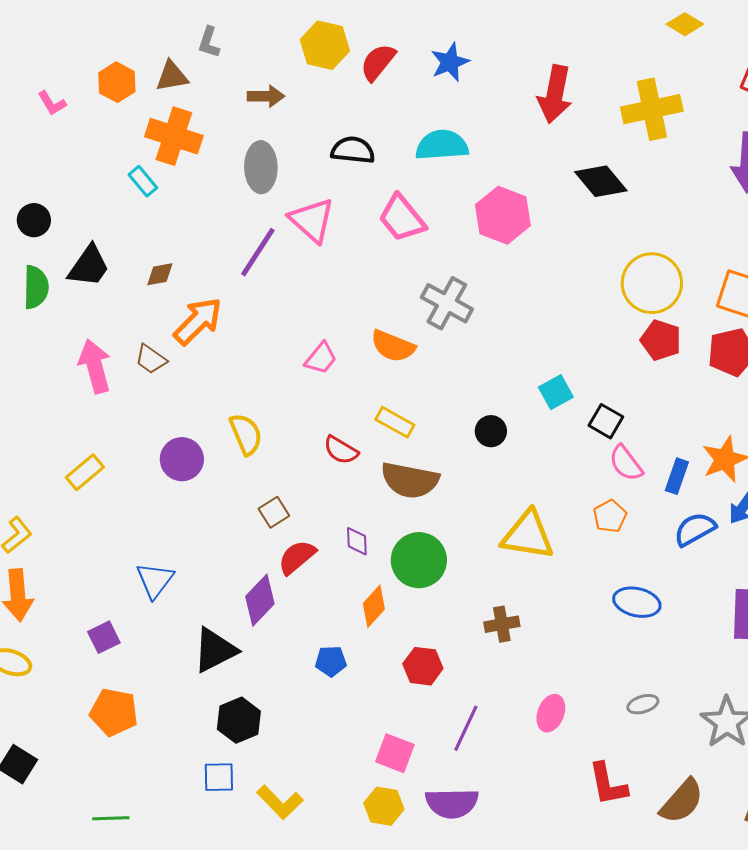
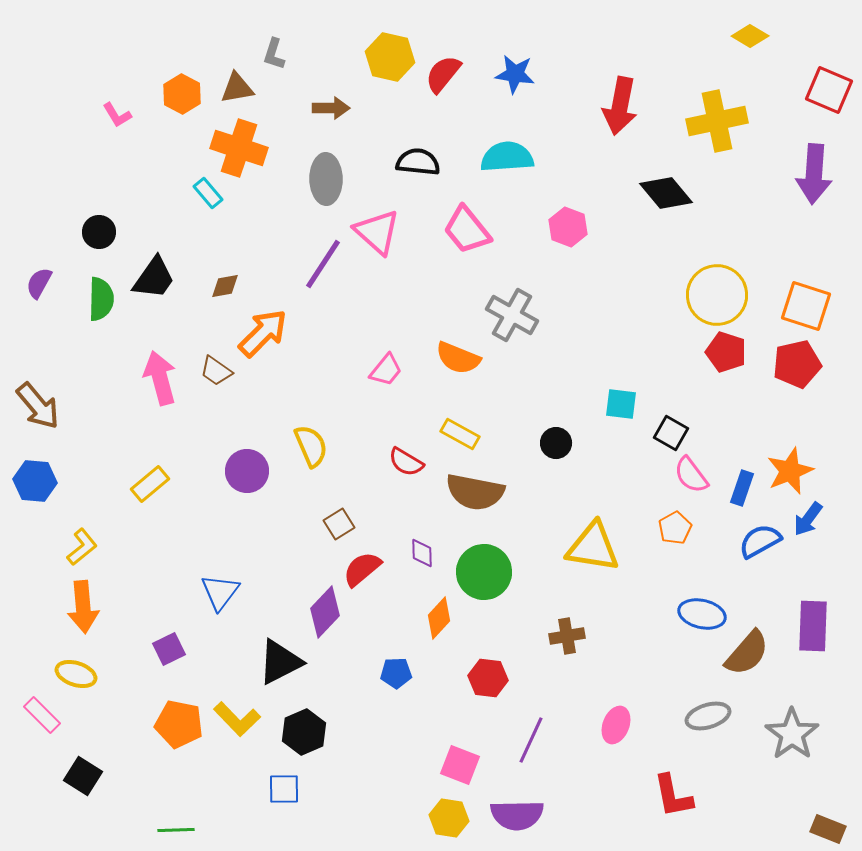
blue star: (450, 62) -> (515, 74), turned 30
pink hexagon: (503, 215) -> (568, 227), size x0.7
cyan square: (556, 392) -> (621, 404), turned 36
gray ellipse: (643, 704) -> (708, 716), size x1.4
brown semicircle: (682, 801) -> (747, 653), moved
yellow L-shape: (280, 802) -> (237, 719), moved

